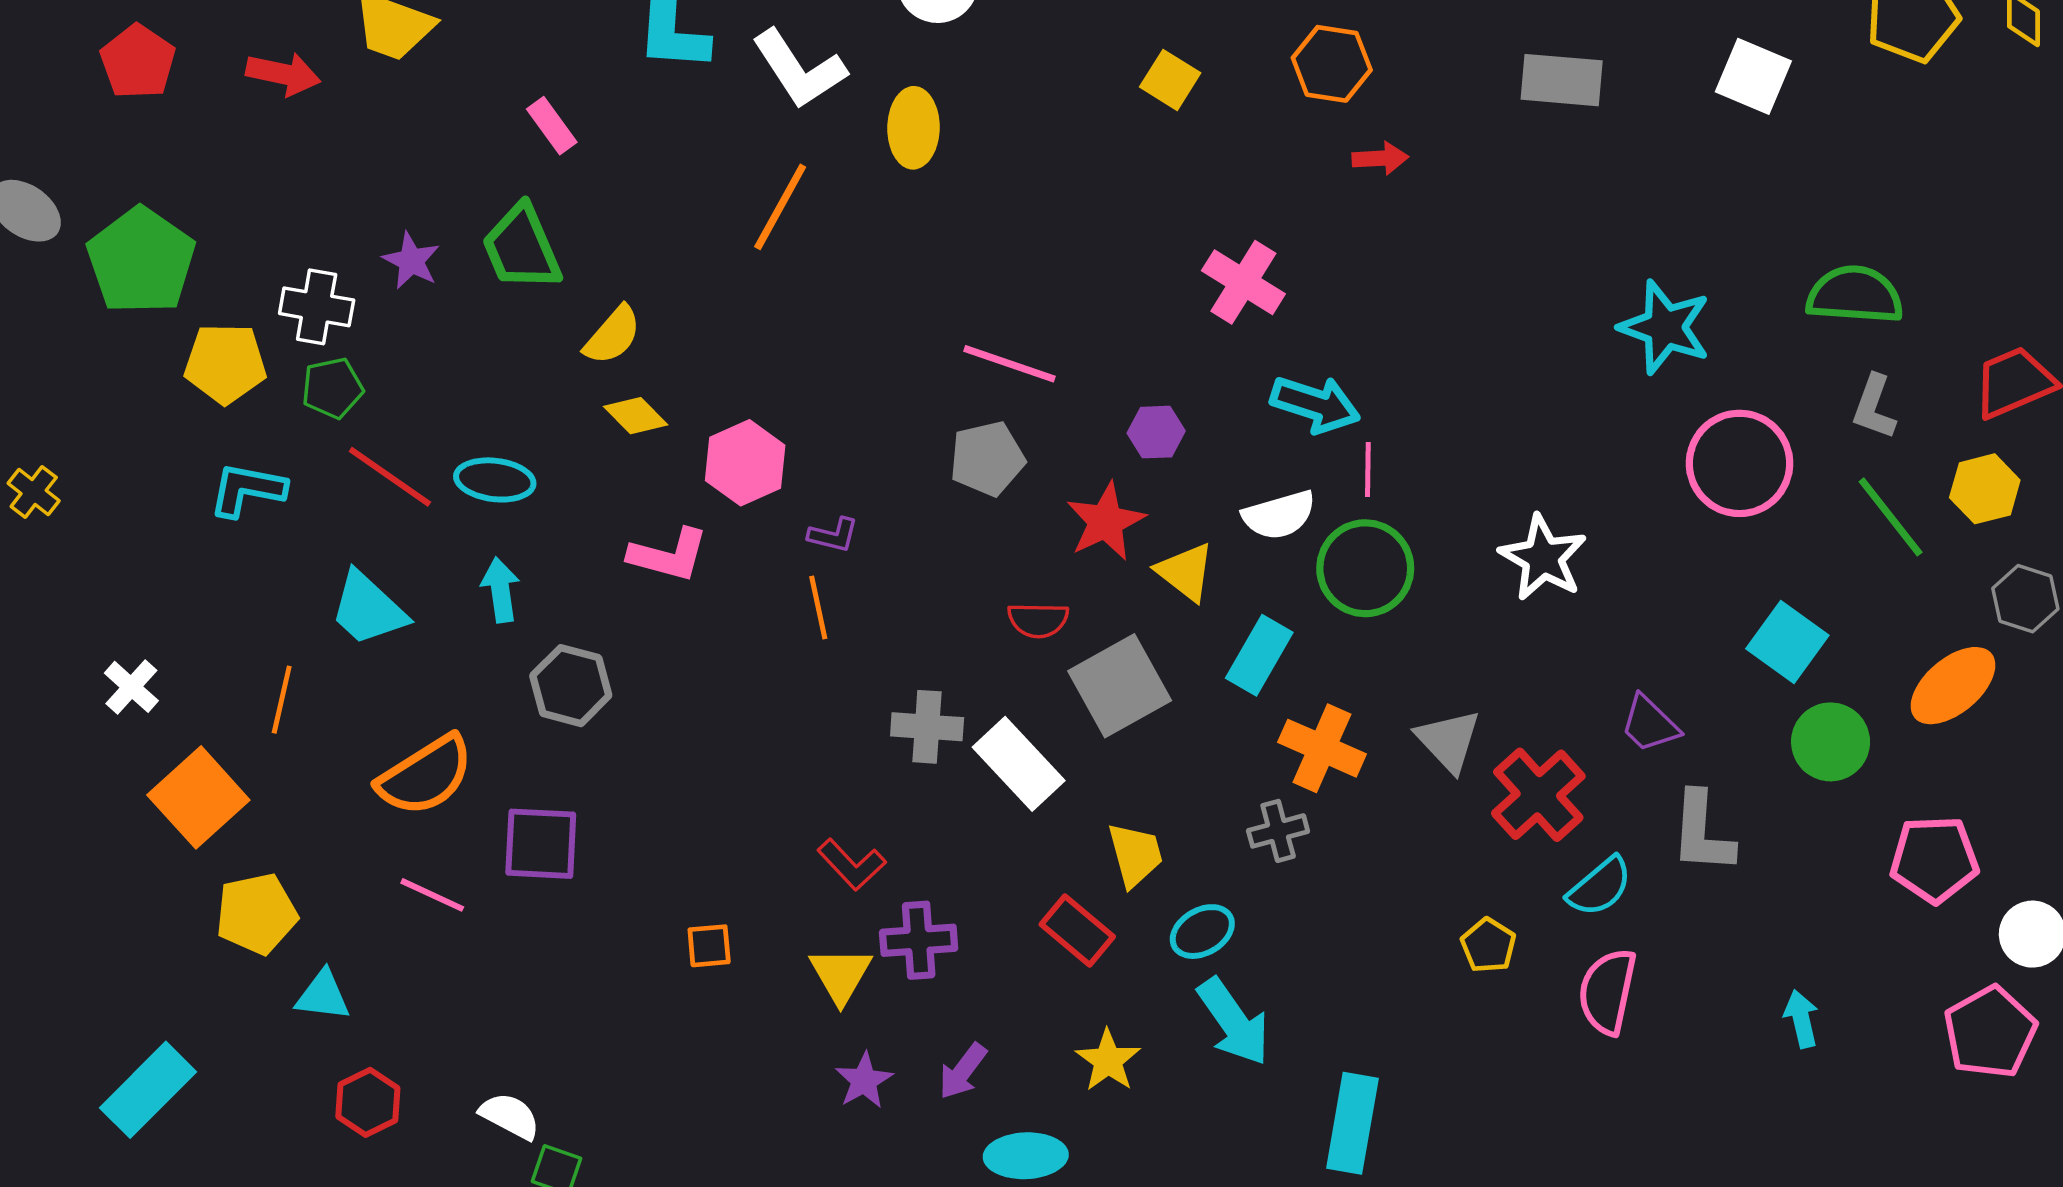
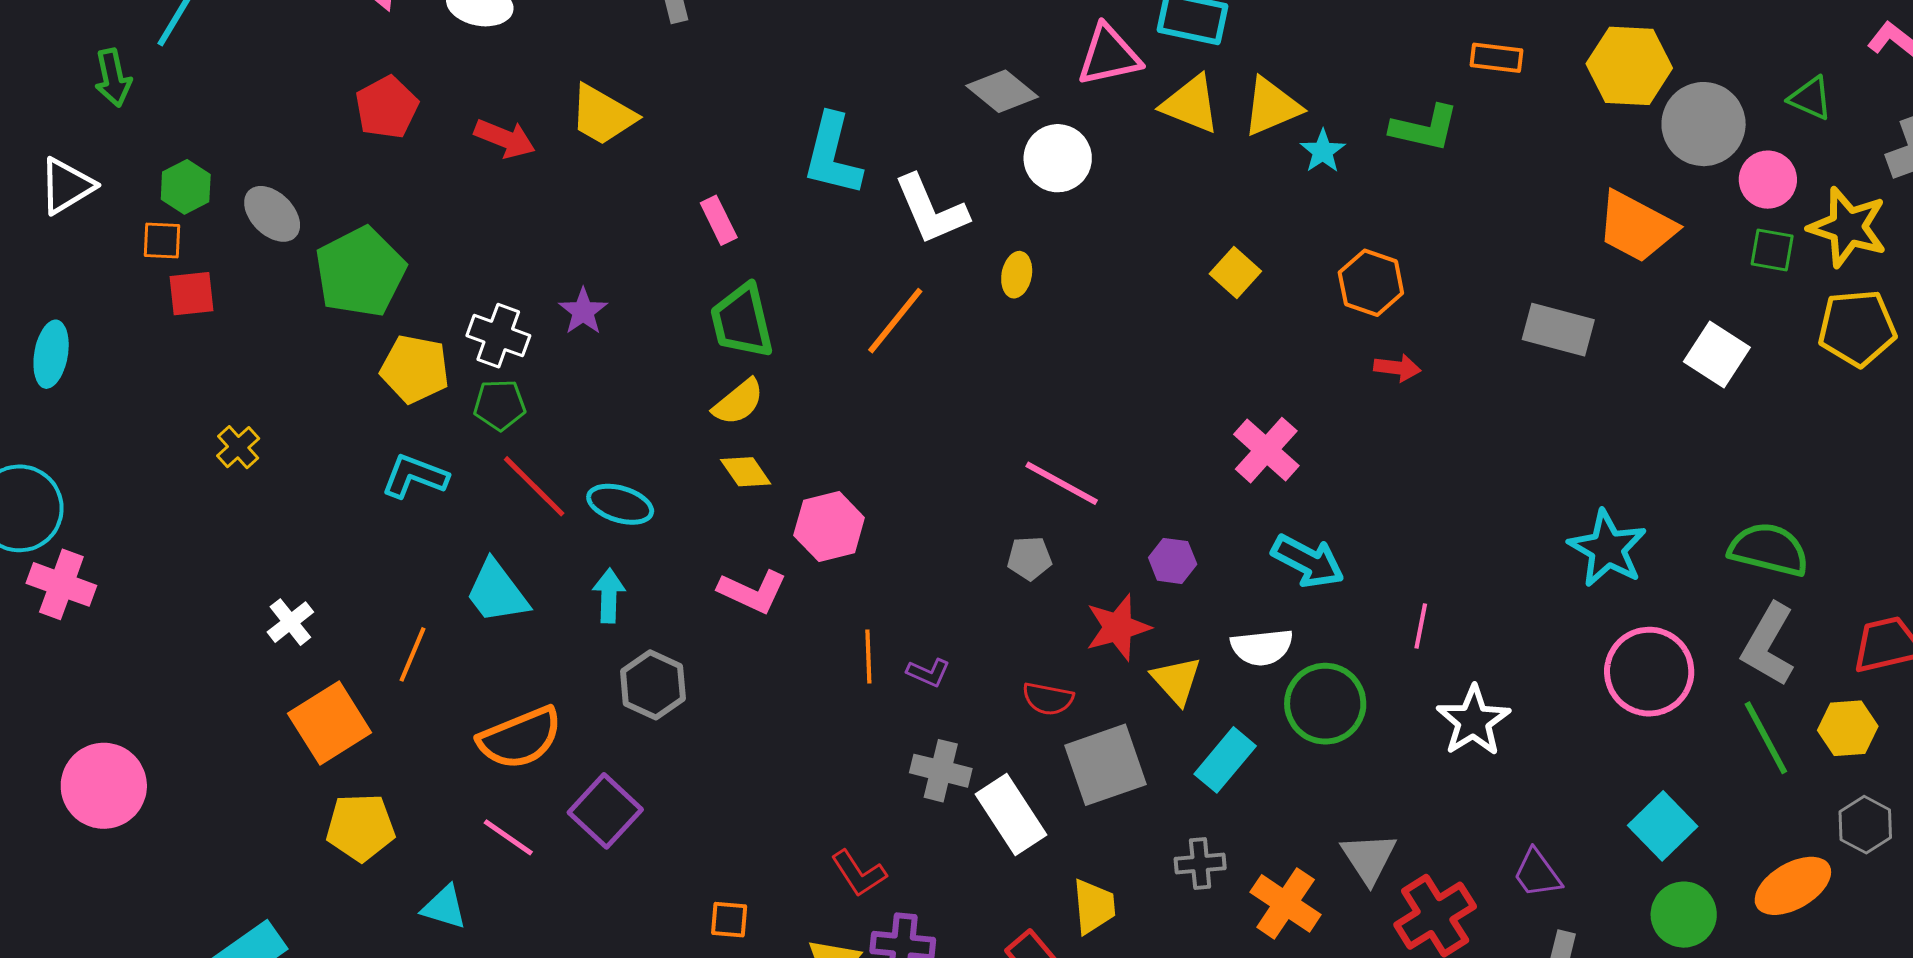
yellow ellipse: (913, 128) -> (1017, 275), size x0.7
green trapezoid: (522, 248) -> (742, 321), moved
gray L-shape: (1874, 407) -> (1768, 645), size x1.5
gray pentagon: (987, 459) -> (1029, 558), size x0.7
pink line: (1368, 470) -> (1421, 626), moved
purple L-shape: (833, 535) -> (928, 673), moved
orange cross: (1322, 748) -> (1286, 903), moved
gray cross: (1278, 831) -> (1200, 864), moved
purple square: (541, 844) -> (605, 811), turned 30
cyan triangle: (323, 995) -> (444, 907), moved

